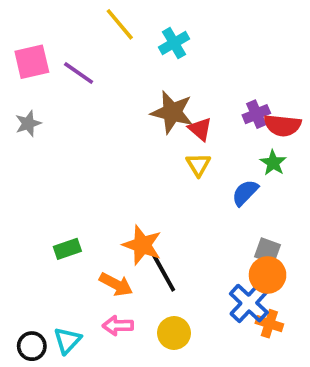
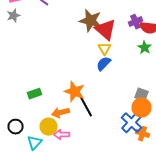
gray star: (28, 123) -> (14, 16), moved
red triangle: (200, 129) -> (106, 30), size x1.6
blue semicircle: (245, 193) -> (104, 64), moved
orange arrow: (116, 284) -> (60, 113), turned 138
yellow circle: (174, 333) -> (48, 127), moved
black circle: (32, 346) -> (16, 127), moved

